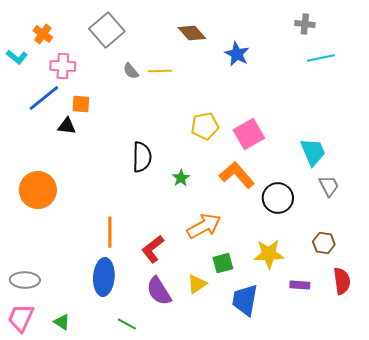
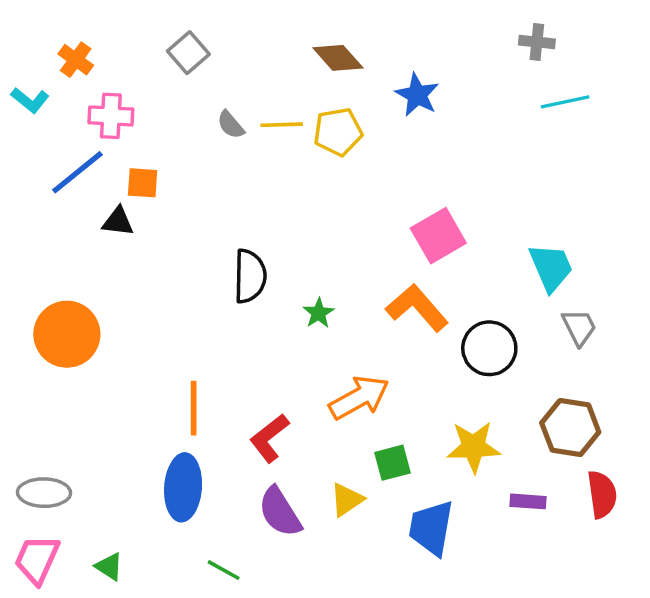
gray square: (107, 30) -> (188, 53), size x0.7
yellow pentagon: (205, 126) -> (338, 132), moved
brown hexagon: (324, 243) -> (570, 427), size x1.5

